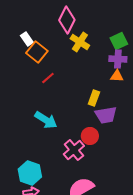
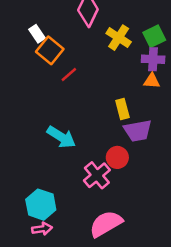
yellow cross: (80, 42) -> (119, 38), moved
red line: (48, 78) -> (69, 75), moved
yellow rectangle: (94, 98) -> (122, 109), turned -35

